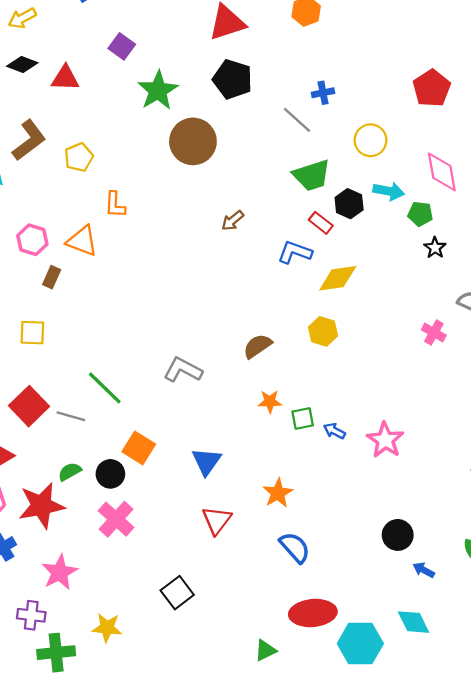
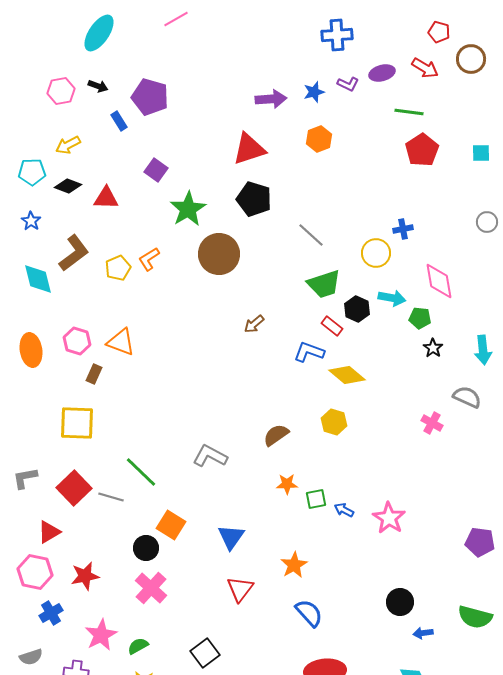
red pentagon: (432, 88) -> (422, 150), moved
blue cross: (323, 93) -> (403, 229), moved
orange L-shape: (115, 205) -> (149, 259), moved, turned 55
yellow diamond: (338, 278) -> (347, 375), turned 48
yellow square: (32, 333) -> (77, 423), size x1.5
green semicircle: (70, 472) -> (138, 646), moved
red star: (41, 506) -> (85, 576), size x0.7
blue arrow: (424, 570) -> (423, 633), turned -36

